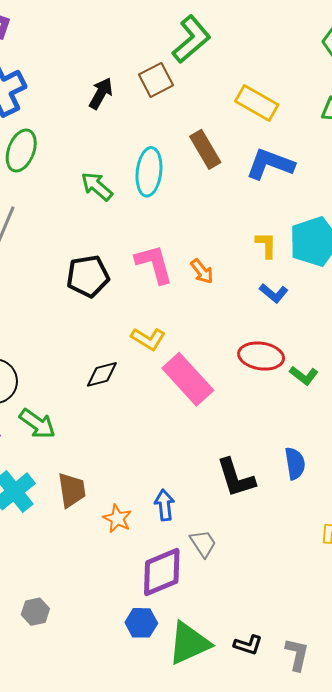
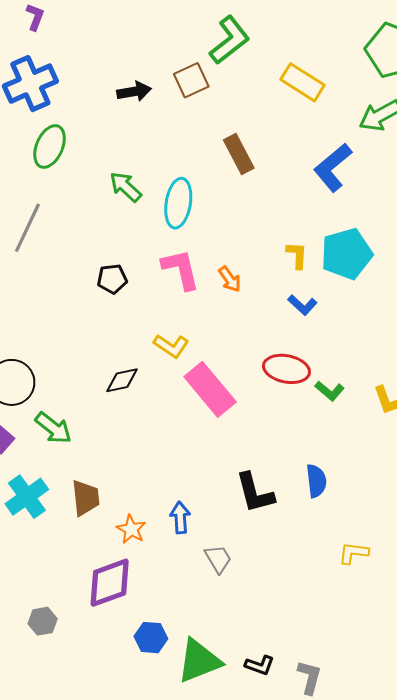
black arrow: (101, 93) -> (134, 91), turned 48
yellow rectangle: (257, 103) -> (302, 82), moved
blue L-shape: (270, 164) -> (333, 167), moved, turned -63
cyan ellipse: (149, 172) -> (178, 203), moved
black pentagon: (88, 276) -> (112, 279), size x0.7
purple diamond: (162, 572) -> (110, 583), moved

